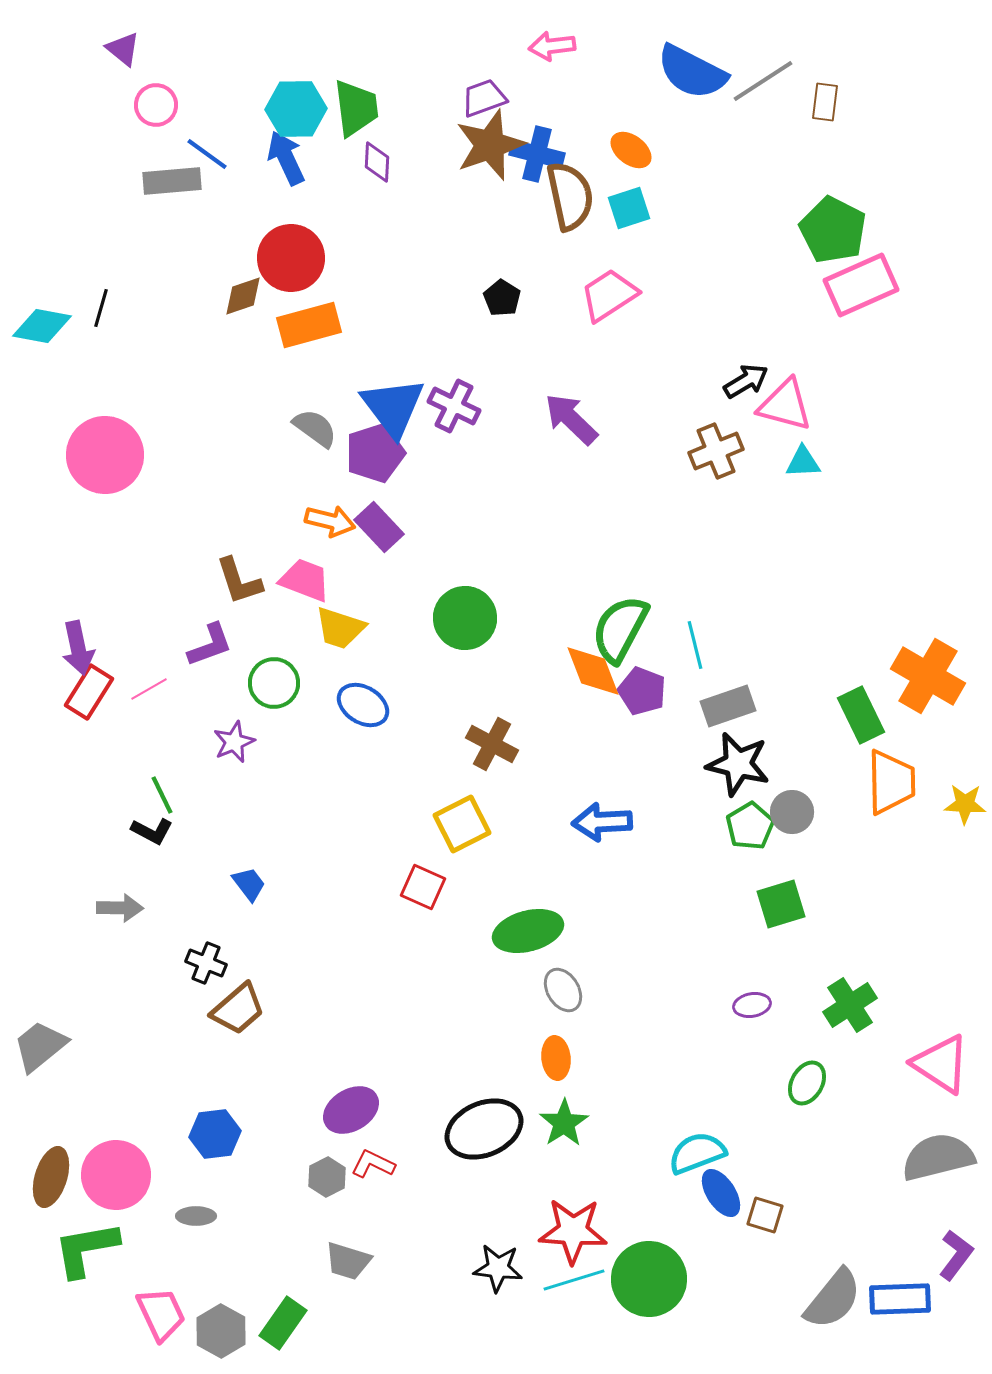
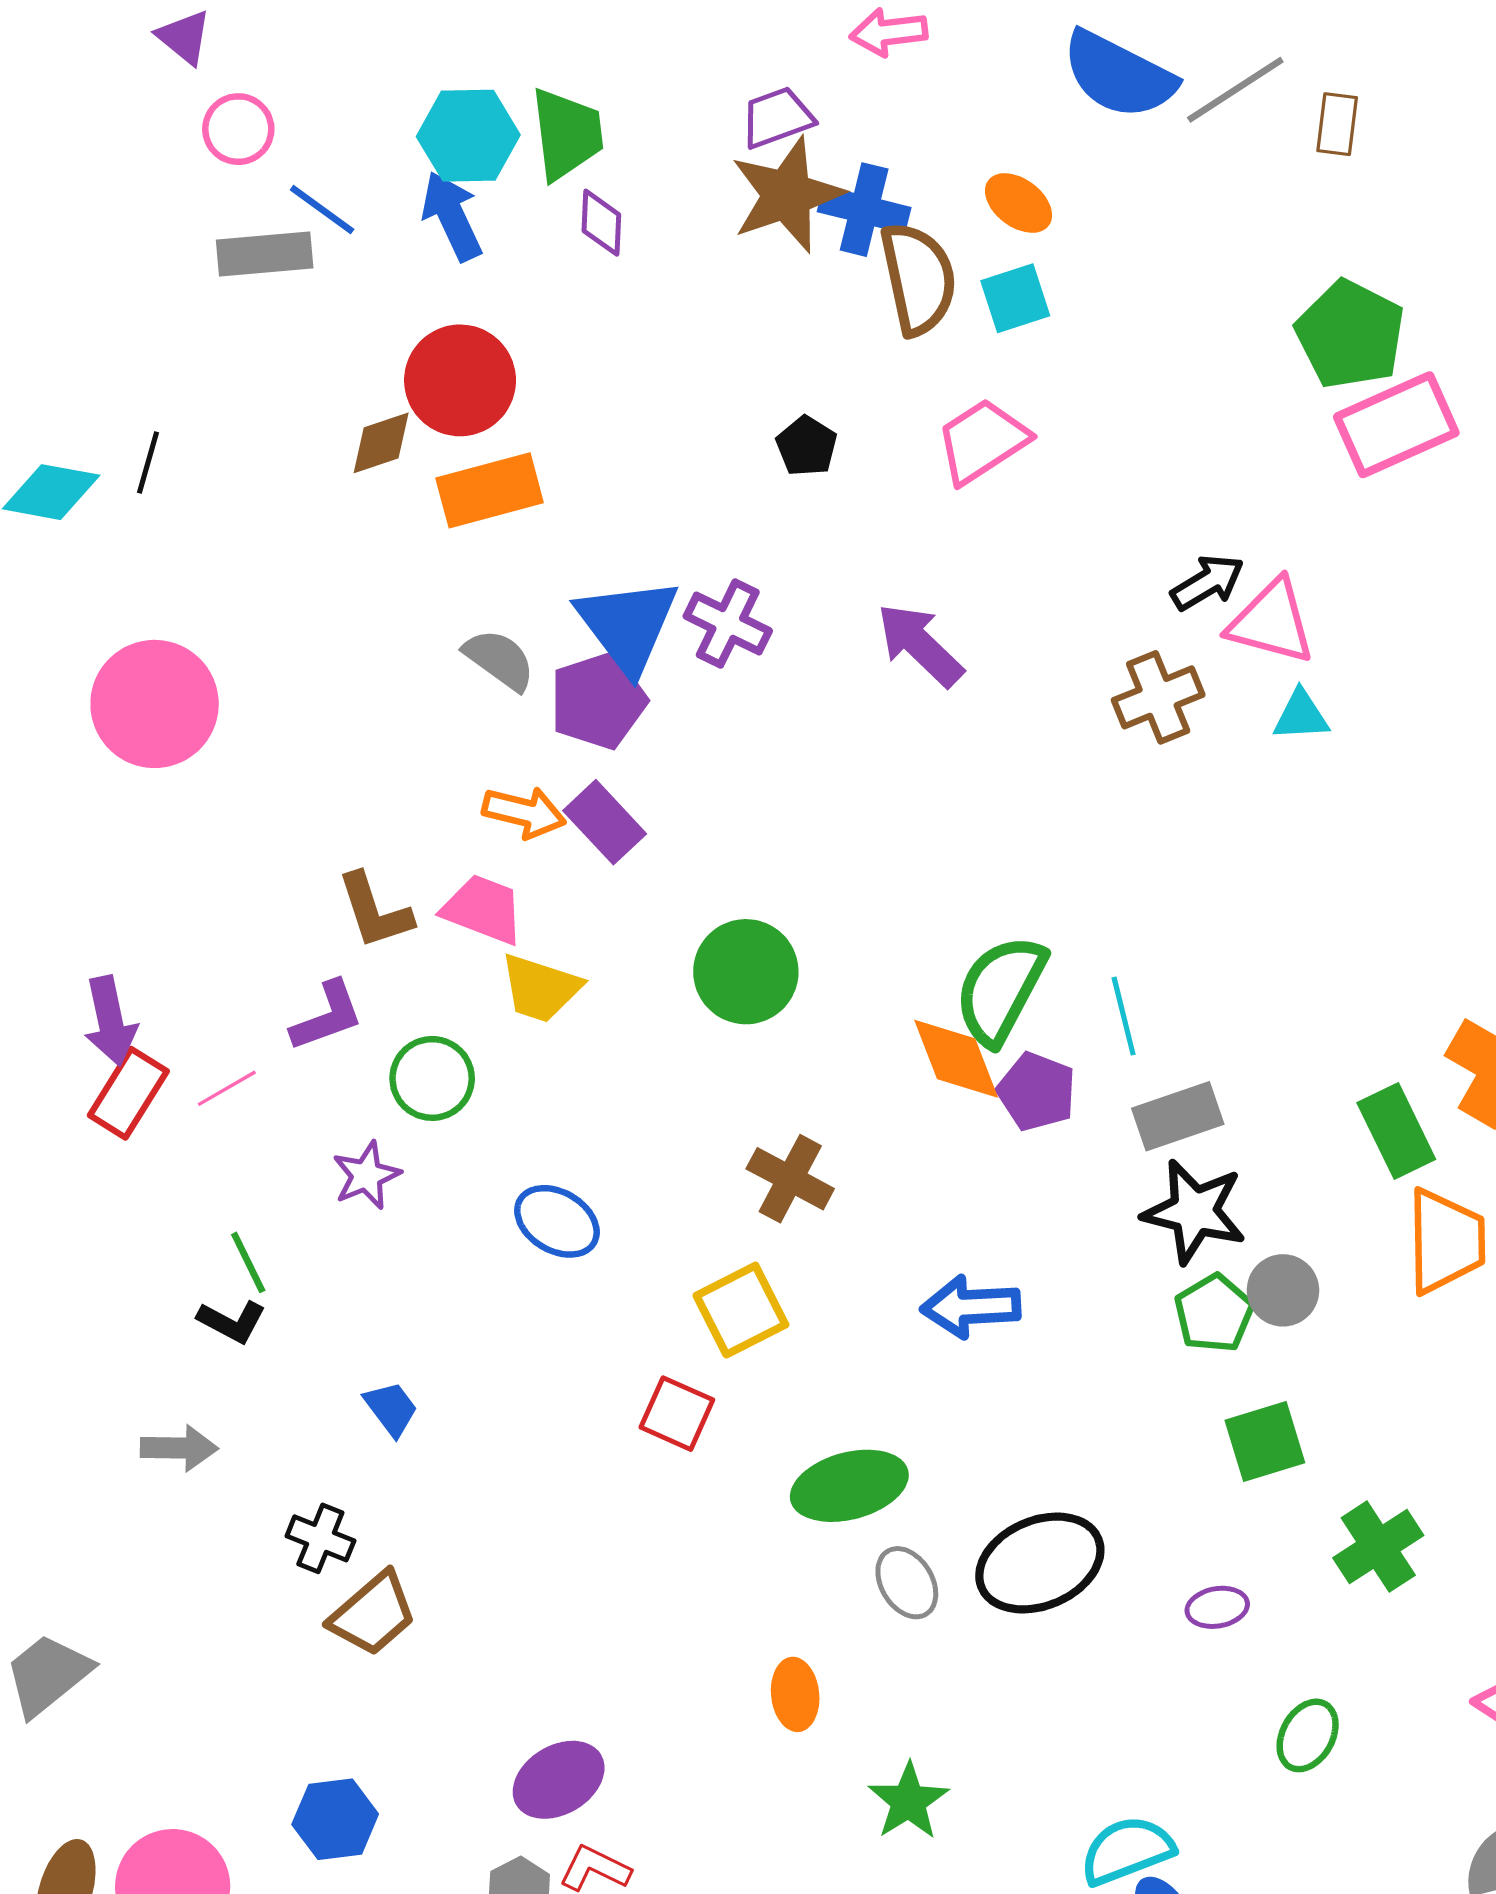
blue ellipse: (363, 705) -> (557, 1221), moved
green cross: (850, 1005) -> (1378, 1547), moved
orange ellipse: (556, 1058) -> (795, 1694), moved
black ellipse: (484, 1129) -> (1040, 1563), moved

